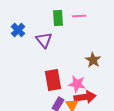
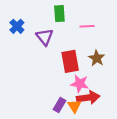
pink line: (79, 16) -> (87, 26), moved
red rectangle: (53, 80) -> (70, 61), moved

